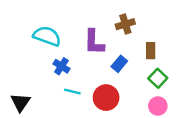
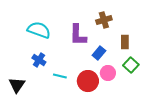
blue cross: (61, 66) -> (39, 60), moved
pink circle: (158, 106) -> (108, 73), moved

